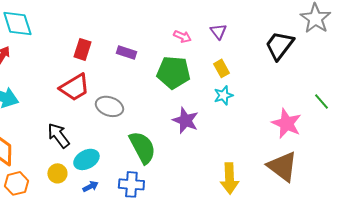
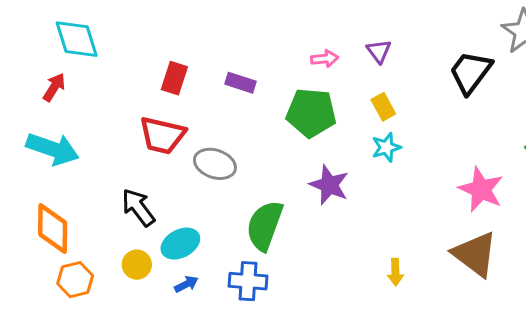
pink arrow: (182, 36) -> (325, 59), turned -30
red trapezoid: (74, 87) -> (162, 135), turned 44
green semicircle: (142, 147) -> (265, 226), turned -132
yellow arrow: (229, 178) -> (395, 272), size x0.6

